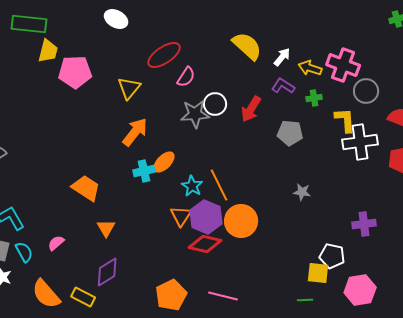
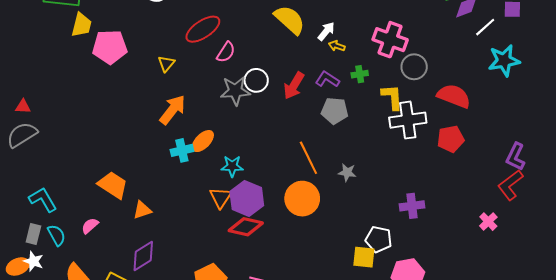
yellow arrow: (310, 68) -> (337, 46), moved, size x0.7
purple L-shape: (283, 86) -> (327, 79), moved
yellow triangle: (129, 88) -> (166, 64), size x0.7
orange line: (219, 185) -> (308, 158), moved
cyan star: (192, 186) -> (232, 166), turned -30
orange trapezoid: (86, 188) -> (113, 185), moved
orange circle: (241, 221) -> (302, 199), moved
orange triangle: (106, 228) -> (142, 210), turned 42

